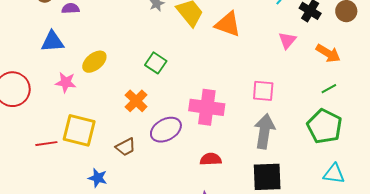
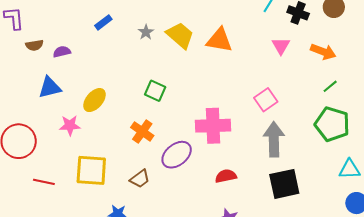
pink square: (263, 91) -> (266, 100), turned -30
red line: (46, 144) -> (44, 182), moved, turned 30

